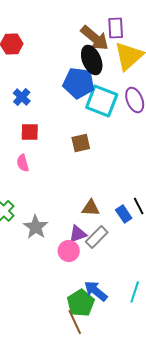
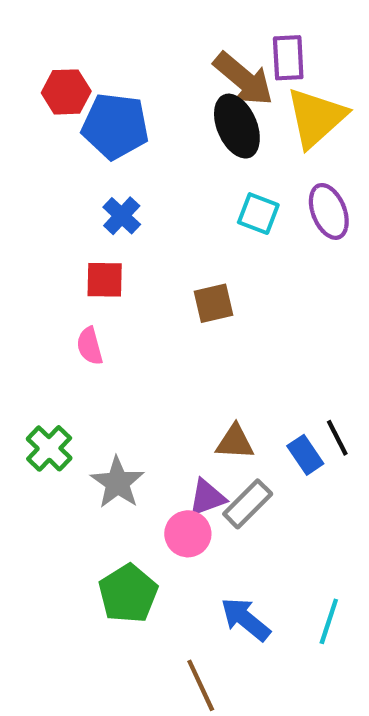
blue pentagon: (79, 83) -> (115, 126), moved
blue cross: (22, 97) -> (122, 216), moved
cyan square: (102, 101) -> (258, 214), size x0.6
green pentagon: (81, 303) -> (128, 594), moved

